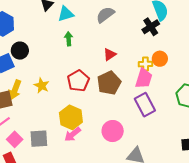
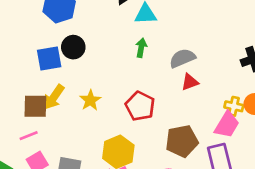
gray semicircle: (105, 15) -> (182, 58), moved
red pentagon: (78, 81) -> (140, 106), turned -30
brown pentagon: (109, 83) -> (182, 141), moved

